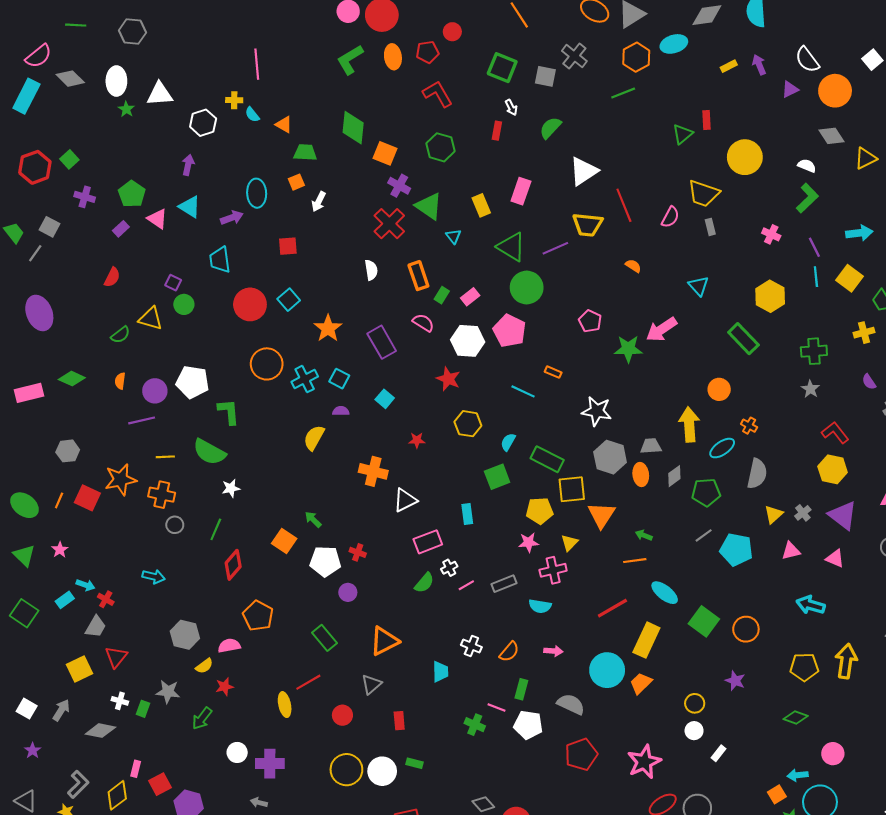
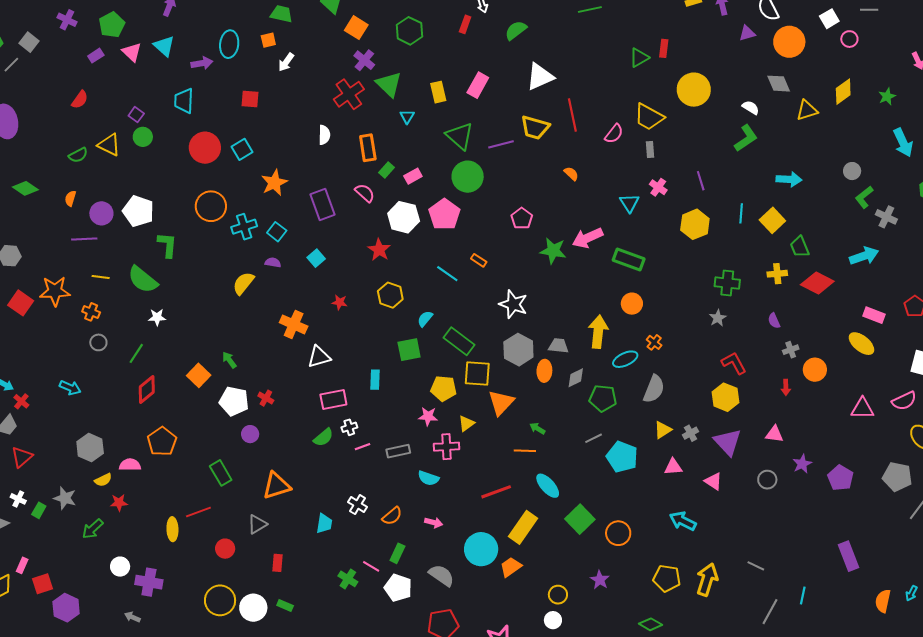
pink cross: (771, 234) -> (658, 187), moved
purple line: (814, 247) -> (701, 181), moved
green rectangle: (743, 339) -> (629, 260), moved, turned -36
orange cross: (162, 495) -> (91, 312), size x0.7

